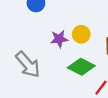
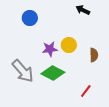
green diamond: (81, 67) -> (53, 73), moved

